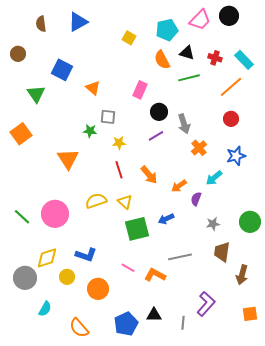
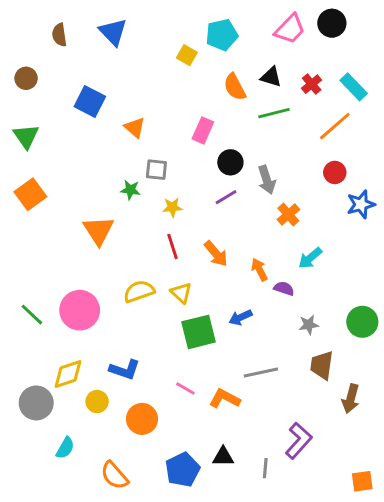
blue triangle: (78, 22) -> (113, 32), turned -45
cyan pentagon: (167, 30) -> (222, 35), moved
red cross: (215, 58) -> (312, 84), turned 32
green triangle: (36, 94) -> (26, 136), moved
blue star: (236, 156) -> (361, 204), moved
orange arrow: (179, 186) -> (259, 270), turned 98
purple semicircle: (196, 199) -> (284, 288), turned 88
orange square: (250, 314) -> (362, 481), moved

